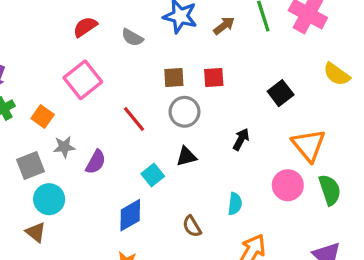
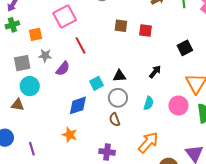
gray circle: (184, 112) -> (118, 98), moved
orange square: (43, 117) -> (35, 34), turned 32
red line: (134, 119) -> (81, 45), moved
cyan semicircle: (235, 204) -> (149, 103), moved
brown triangle: (36, 232) -> (18, 105), turned -40

